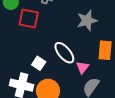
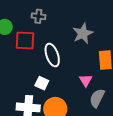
white ellipse: (64, 53) -> (52, 55), moved, turned 30

